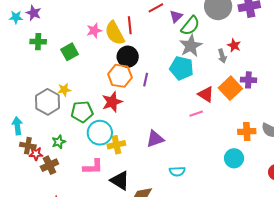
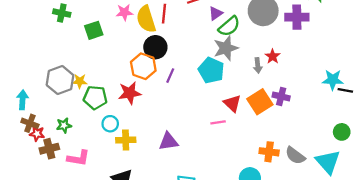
yellow star: (64, 90) -> (80, 81), moved
cyan circle: (100, 133) -> (110, 124), size x0.6
pink L-shape: (93, 167) -> (78, 158), moved

